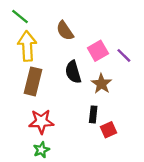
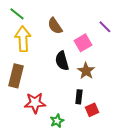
purple line: (124, 55) -> (105, 27), moved
brown rectangle: (33, 81) -> (16, 76), moved
green star: (41, 150) -> (57, 121), moved

